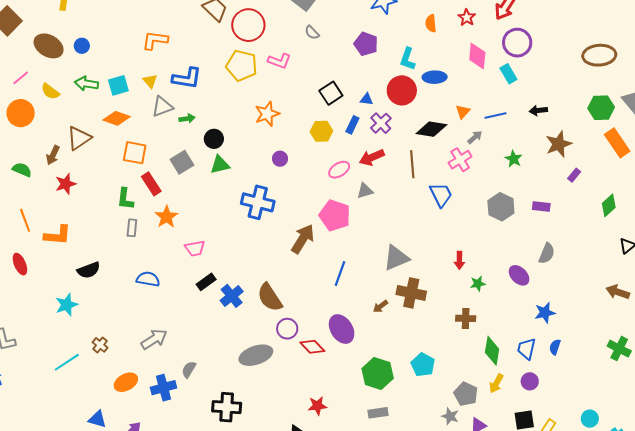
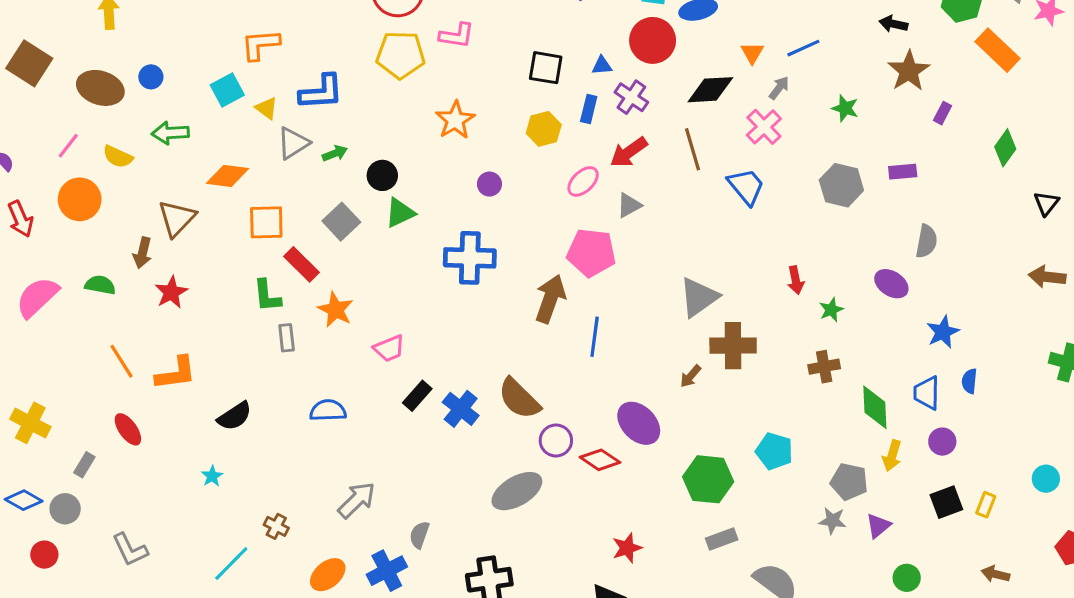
cyan square: (118, 85) -> (227, 90), moved
black square: (331, 93) -> (546, 68), turned -35
black arrow: (538, 110) -> (893, 24), moved, turned 30
blue line: (340, 273) -> (595, 337), moved
cyan star: (67, 305) -> (212, 476), size x0.6

